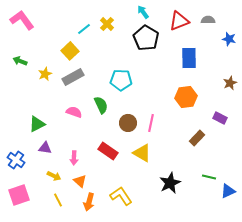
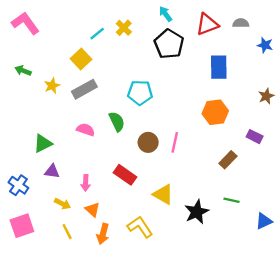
yellow triangle: (142, 153) -> (163, 194), moved
green line: (209, 177) -> (231, 200), moved

